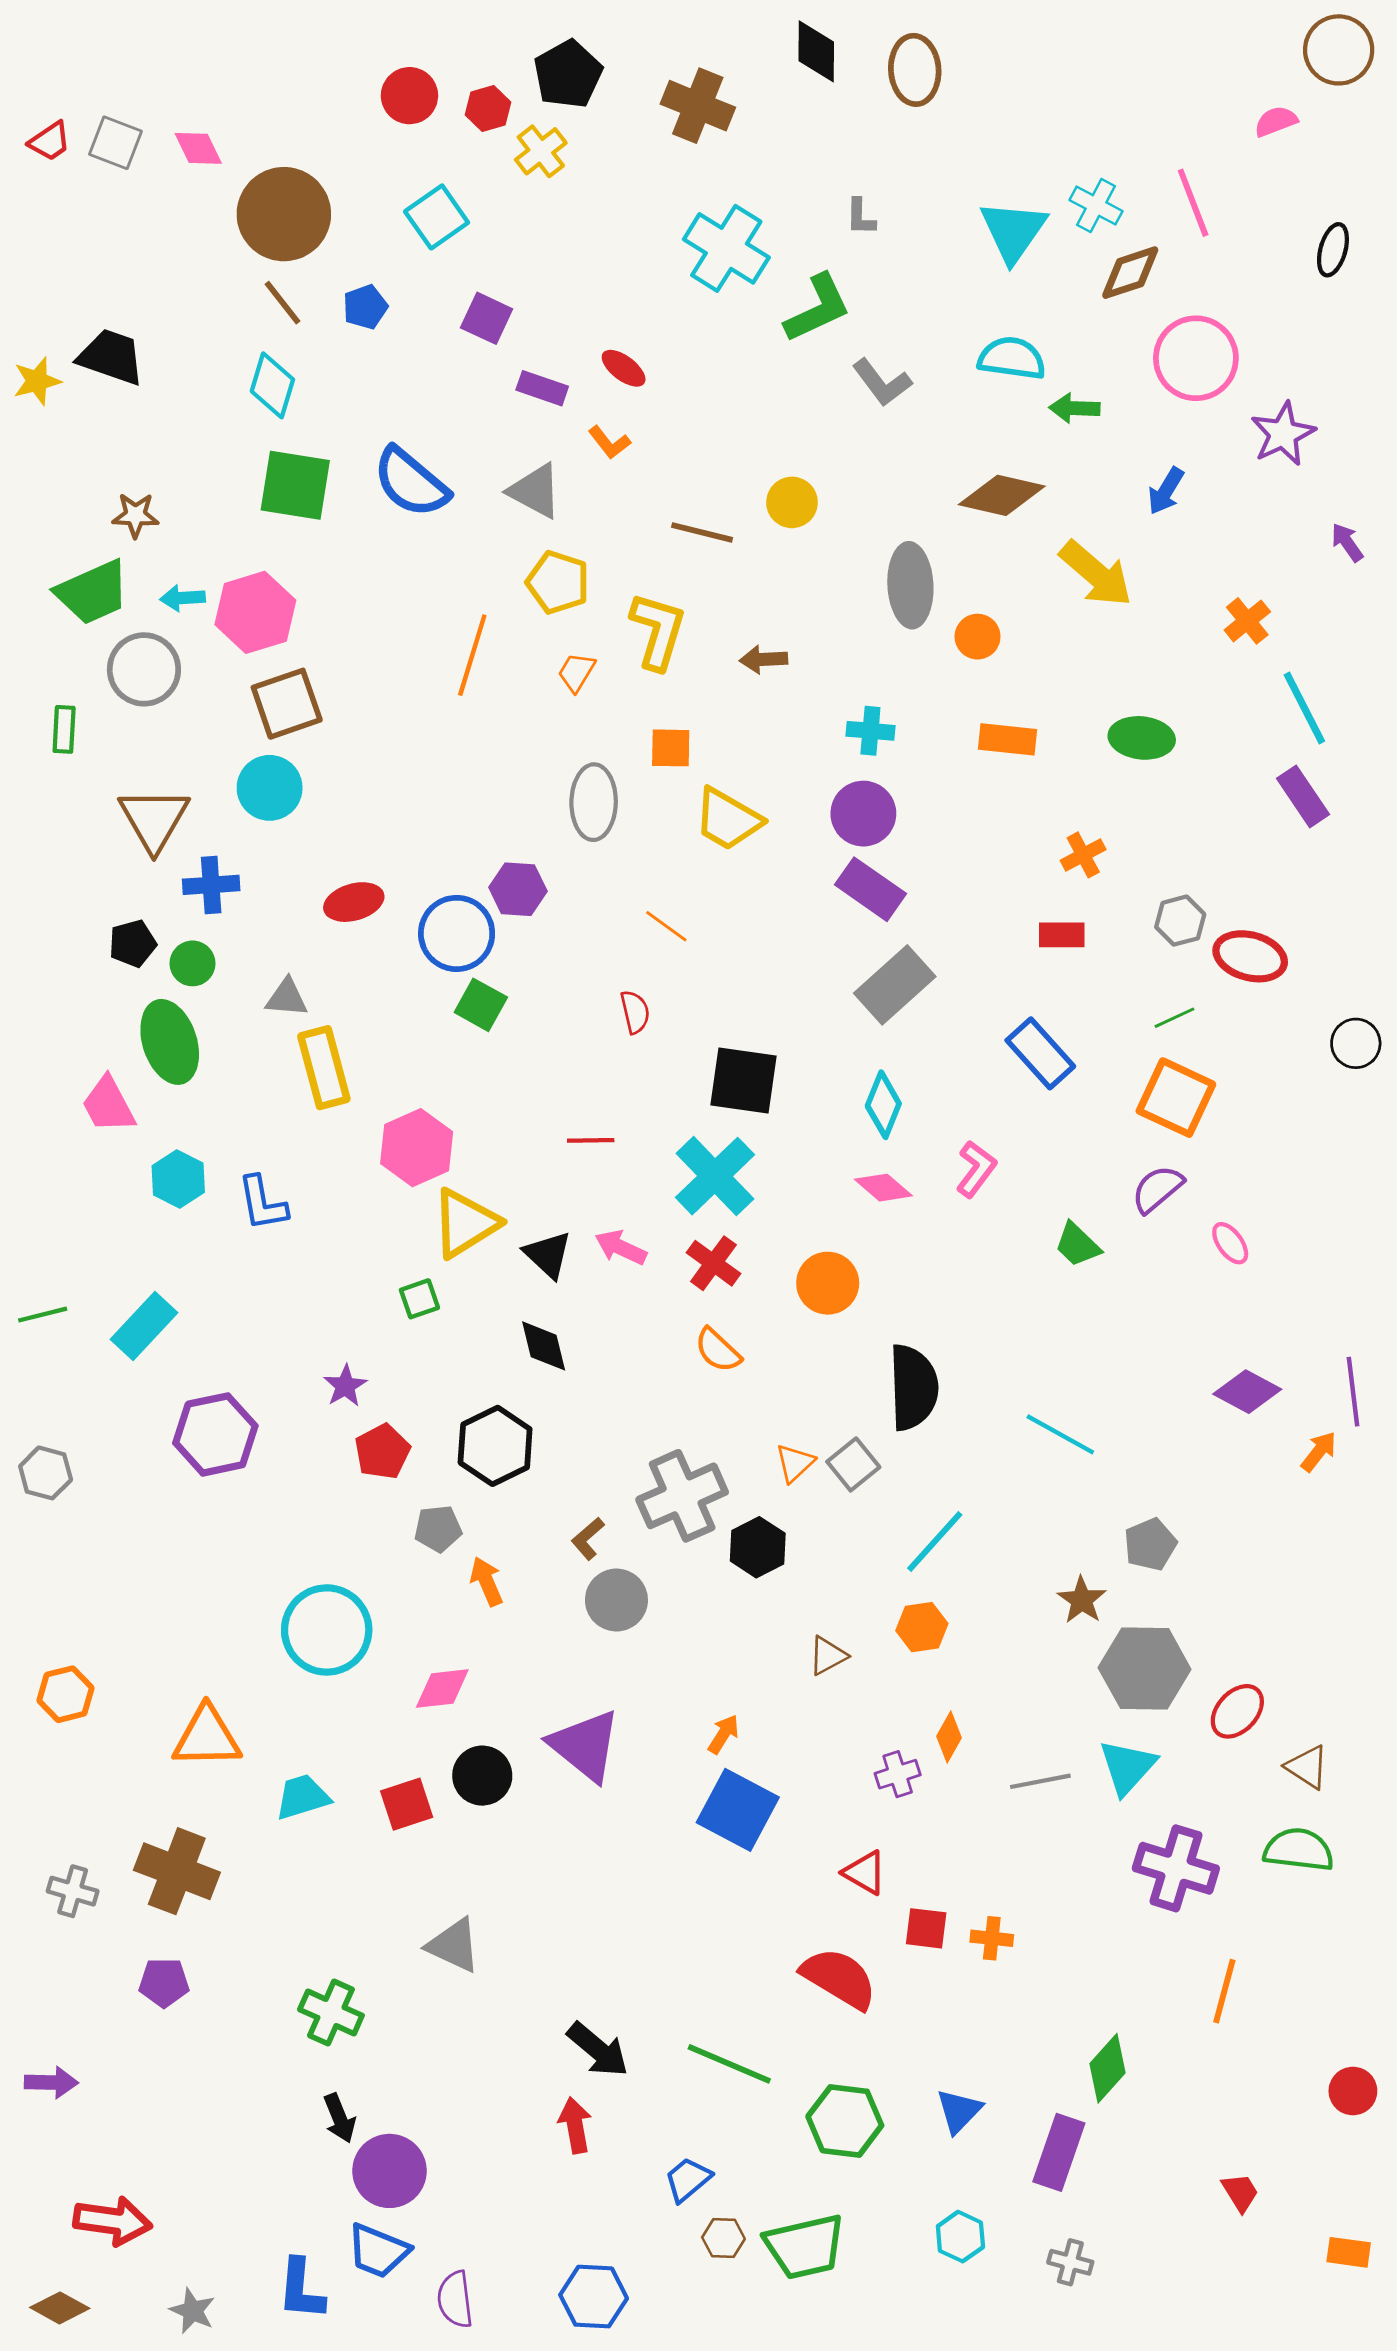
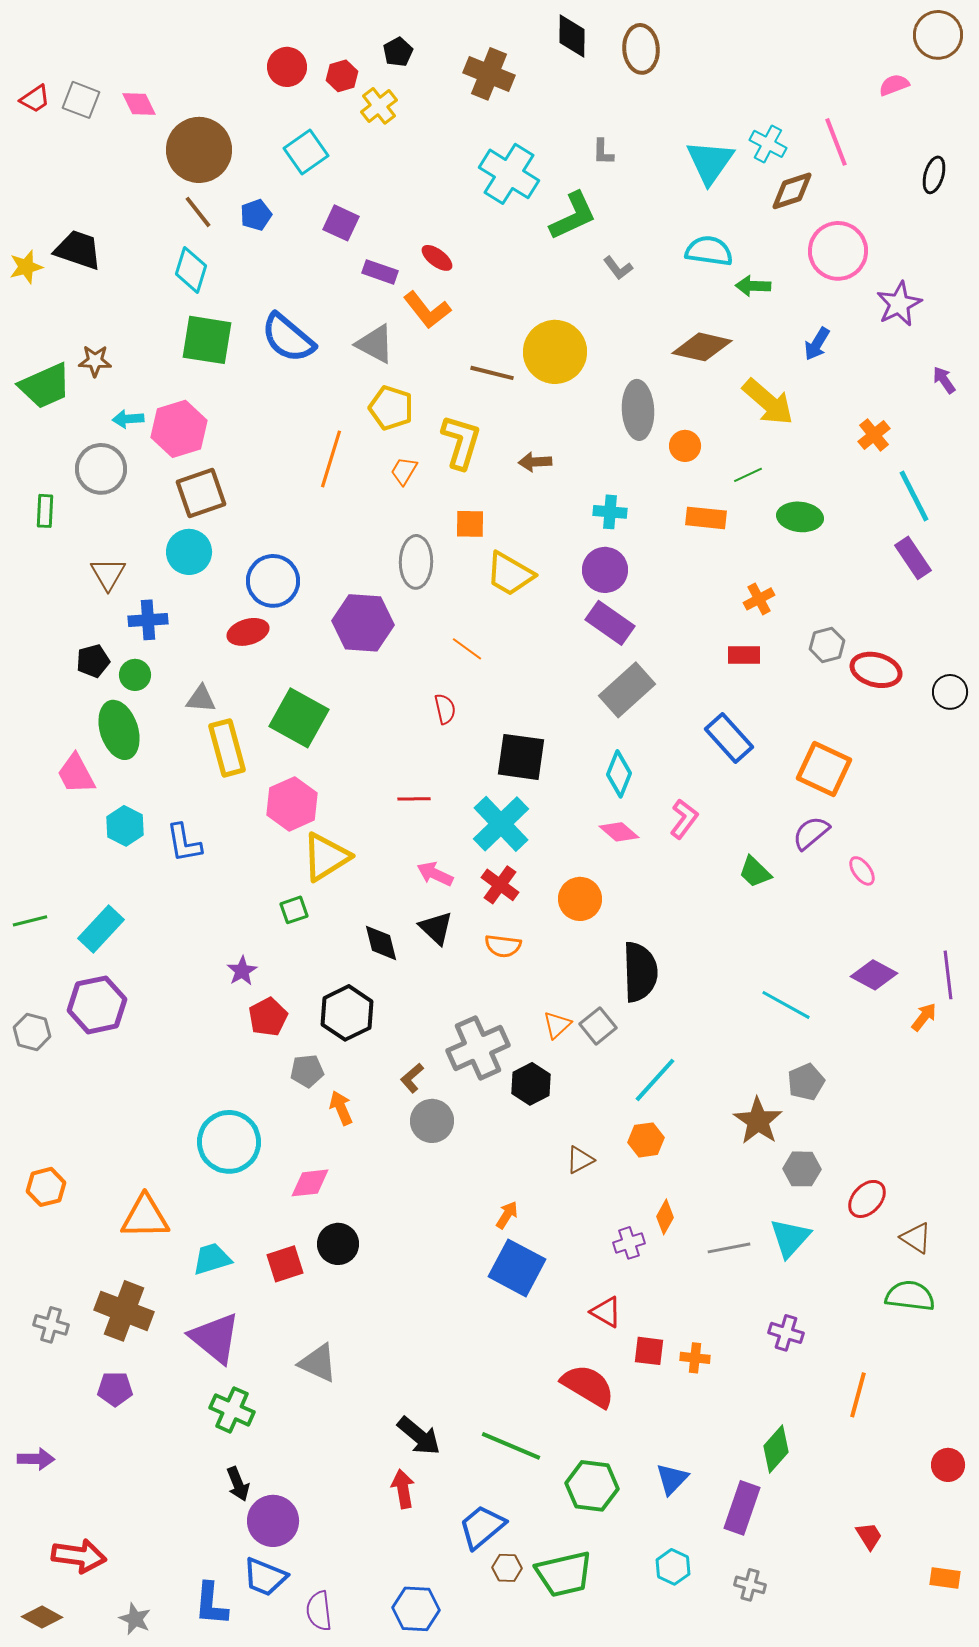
black pentagon: (568, 74) -> (398, 52), size x0.6
gray L-shape: (882, 383) -> (618, 268), size x0.7
orange L-shape: (609, 442) -> (427, 310), size x1.6
yellow circle: (792, 502) -> (555, 352), size x1.8
green trapezoid: (93, 592) -> (45, 386), moved
brown triangle: (154, 819) -> (108, 574), size x0.7
purple hexagon: (518, 889) -> (363, 623), size x1.5
blue circle: (457, 933) -> (273, 581), moved
green square: (481, 1005) -> (299, 718), moved, size x1.6
green line: (1175, 1018) -> (748, 475), moved
black circle: (1356, 1043) -> (950, 692), moved
black triangle: (548, 1255) -> (436, 928), moved
orange semicircle: (718, 1350) -> (503, 946), turned -36
purple hexagon: (215, 1434) -> (97, 1005), moved
cyan line: (1060, 1434) -> (786, 1005), moved
brown star: (1082, 1600) -> (758, 1121), size x1.4
gray hexagon: (1145, 1669) -> (802, 1169), size x0.6
purple triangle: (585, 1746) -> (215, 1338), moved
purple cross: (1176, 1868) -> (786, 1333), moved, size x0.6
blue trapezoid: (688, 2179) -> (482, 1527), size x1.4

